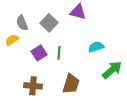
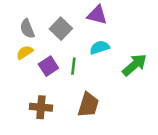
yellow semicircle: (12, 40) -> (25, 52), moved
cyan semicircle: (96, 47) -> (100, 47), moved
green arrow: (112, 70) -> (135, 65), moved

